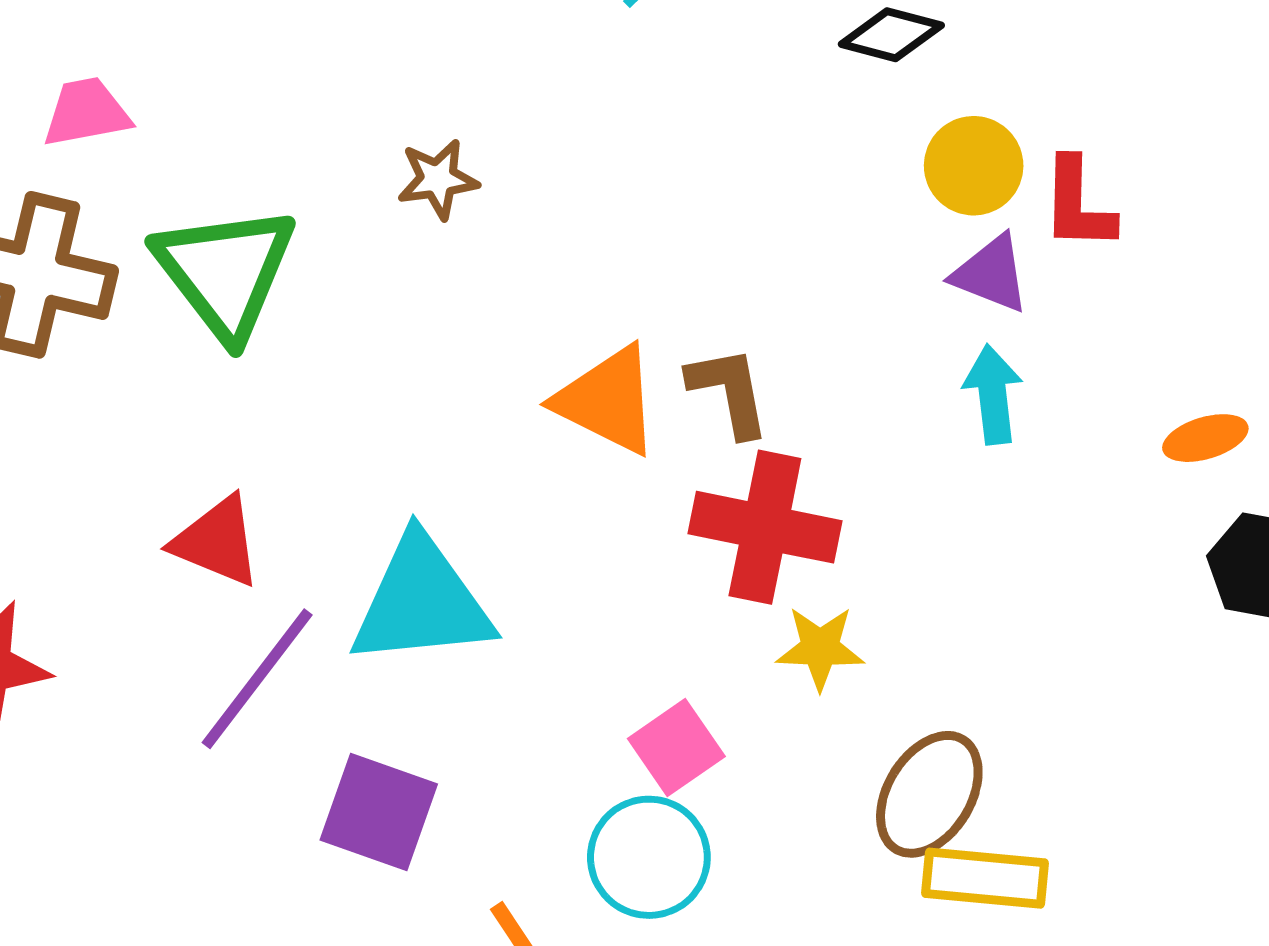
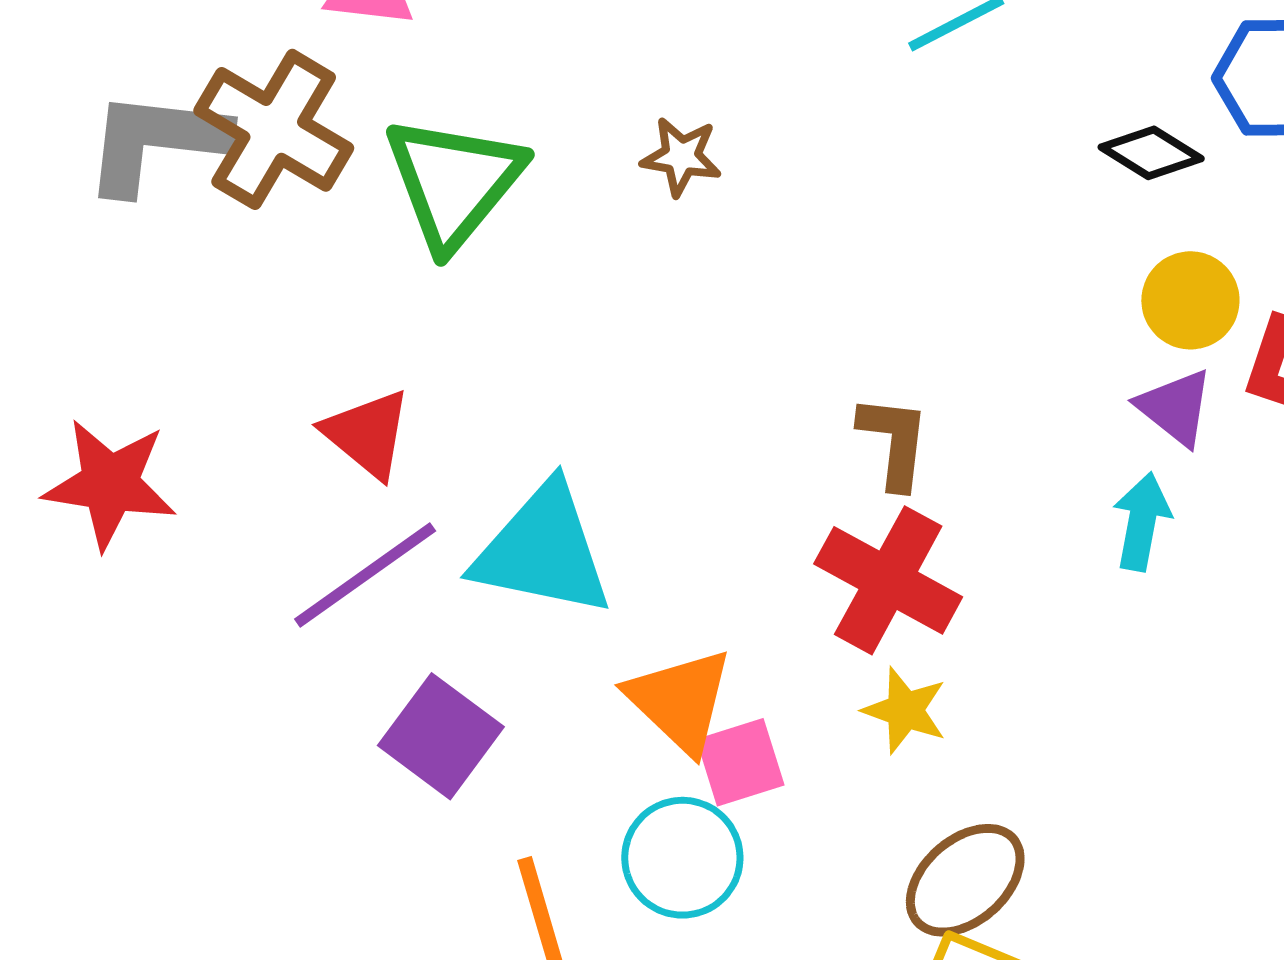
orange triangle: (607, 400) -> (680, 701), moved

